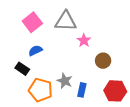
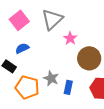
gray triangle: (66, 21) -> (52, 19), turned -45
brown circle: (103, 61) -> (89, 58), size x1.5

